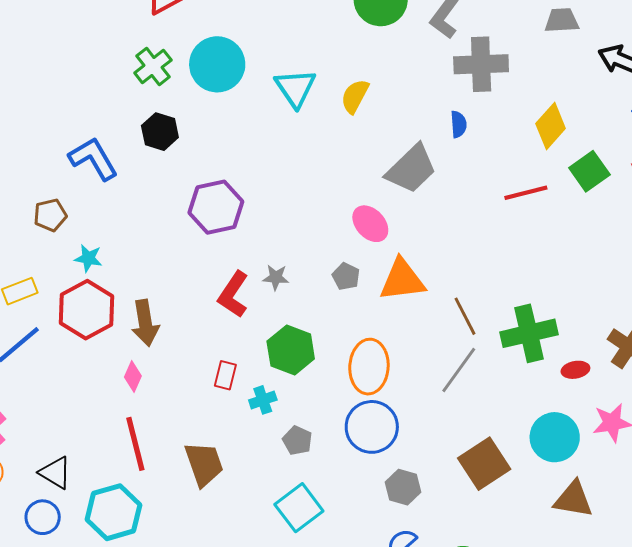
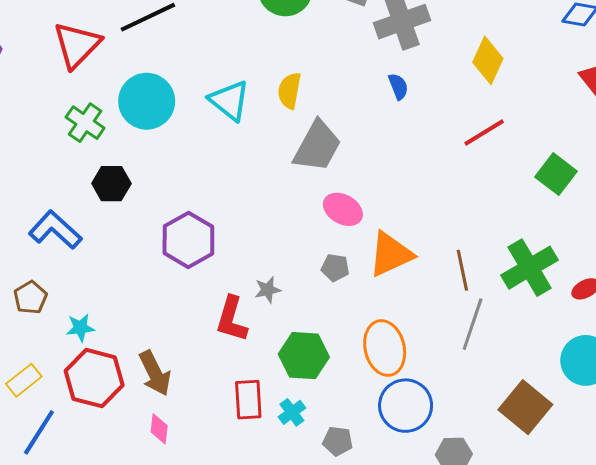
gray trapezoid: (411, 169) -> (317, 146), moved
green square: (589, 171) -> (556, 174), moved
brown line: (465, 316) -> (462, 270), turned 33
red rectangle: (225, 375) -> (248, 400), size x1.4

